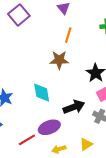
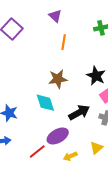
brown star: (59, 60) -> (58, 79), moved

